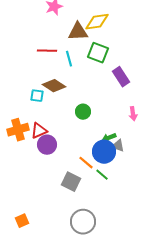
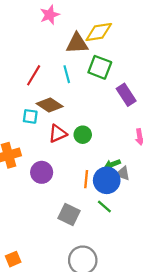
red line: (47, 51) -> (34, 75), moved, turned -60
red triangle: (39, 131) -> (58, 134), moved
orange line: (86, 163) -> (86, 179), moved, turned 56

